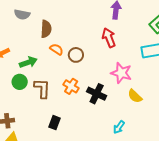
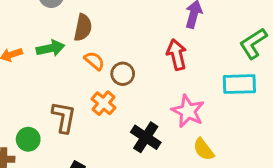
green arrow: (28, 62) -> (50, 48), moved
green circle: (20, 82) -> (28, 139), moved
orange cross: (71, 86) -> (103, 103), moved

